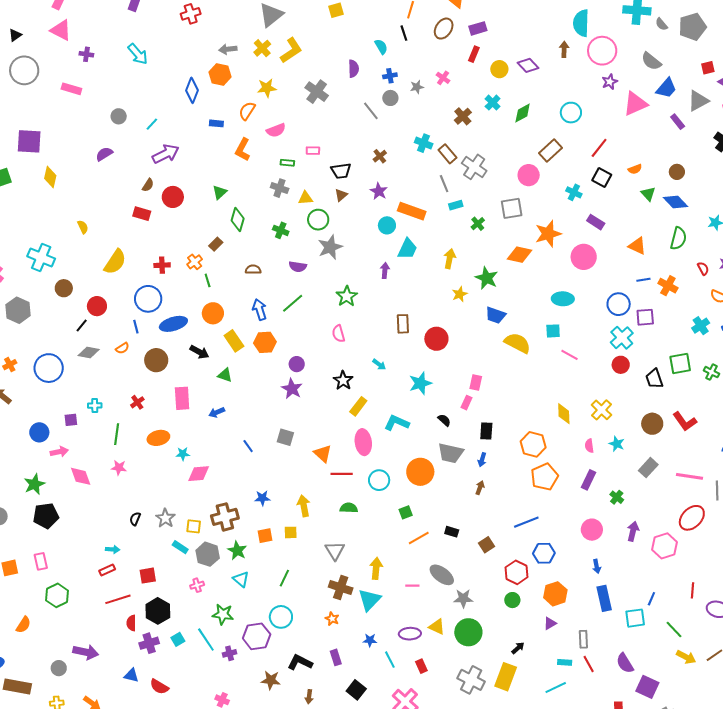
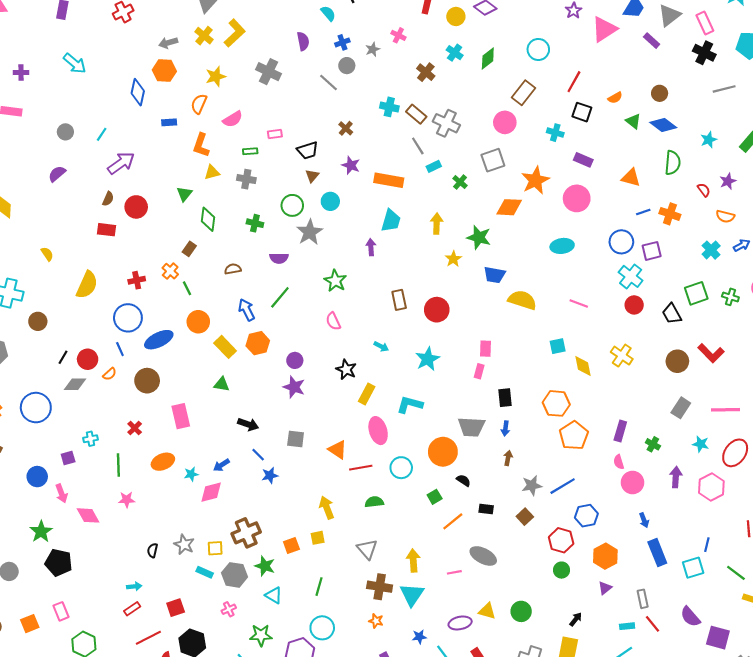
yellow triangle: (306, 198) -> (212, 172), moved
cyan circle: (387, 225) -> (330, 201), moved
red circle: (97, 306) -> (88, 359), moved
cyan square: (553, 331) -> (558, 346), moved
black arrow: (199, 352) -> (248, 424), moved
blue arrow: (217, 412) -> (221, 465), moved
black semicircle: (444, 420) -> (463, 480), moved
cyan star: (617, 444) -> (701, 444), moved
pink semicircle: (589, 446) -> (619, 462), moved
pink arrow: (59, 452) -> (61, 493), turned 90
blue star: (262, 498) -> (270, 475), moved
black pentagon: (46, 516) -> (59, 563), turned 30
gray star: (463, 598) -> (532, 485), moved
green circle: (468, 632) -> (521, 611), size x0.7

